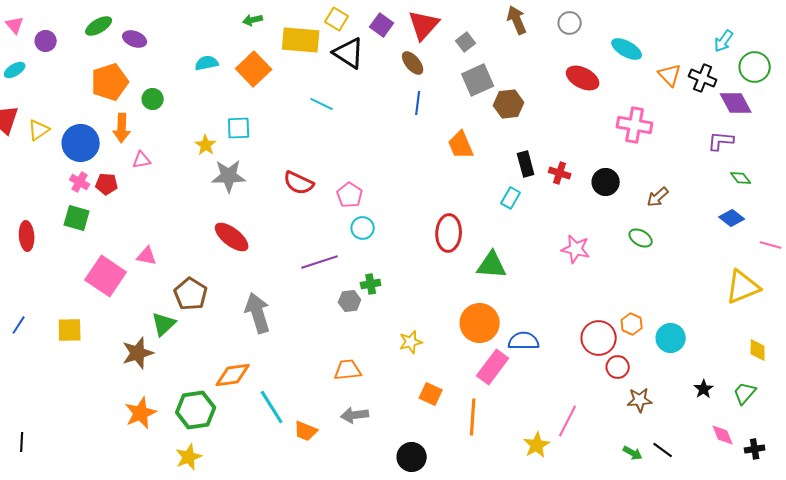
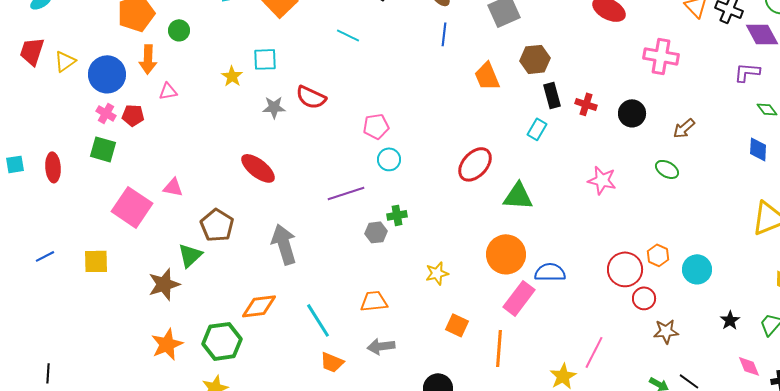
brown hexagon: (509, 104) -> (535, 59), moved
gray star: (229, 176) -> (274, 107), moved, size x0.7
red semicircle: (299, 183) -> (311, 97), moved
pink pentagon: (350, 195) -> (376, 126), turned 30
blue diamond: (732, 218) -> (758, 149), turned 55
red ellipse: (449, 233) -> (475, 164), turned 39
blue line: (19, 325) -> (45, 256), turned 30
cyan line: (272, 407) -> (318, 320), moved

